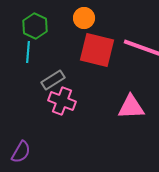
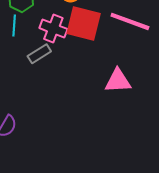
pink cross: (62, 101) -> (53, 29), moved

